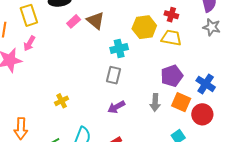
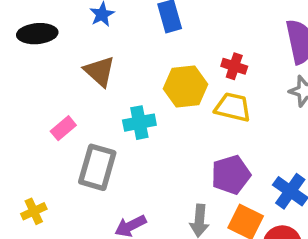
pink rectangle: (74, 21) -> (63, 128), moved
gray rectangle: (114, 75) -> (97, 167), moved, size x1.4

